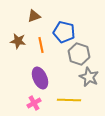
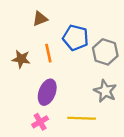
brown star: (18, 41) -> (21, 59), moved
gray hexagon: (79, 54) -> (105, 52), moved
purple ellipse: (40, 78) -> (47, 92), turned 45

